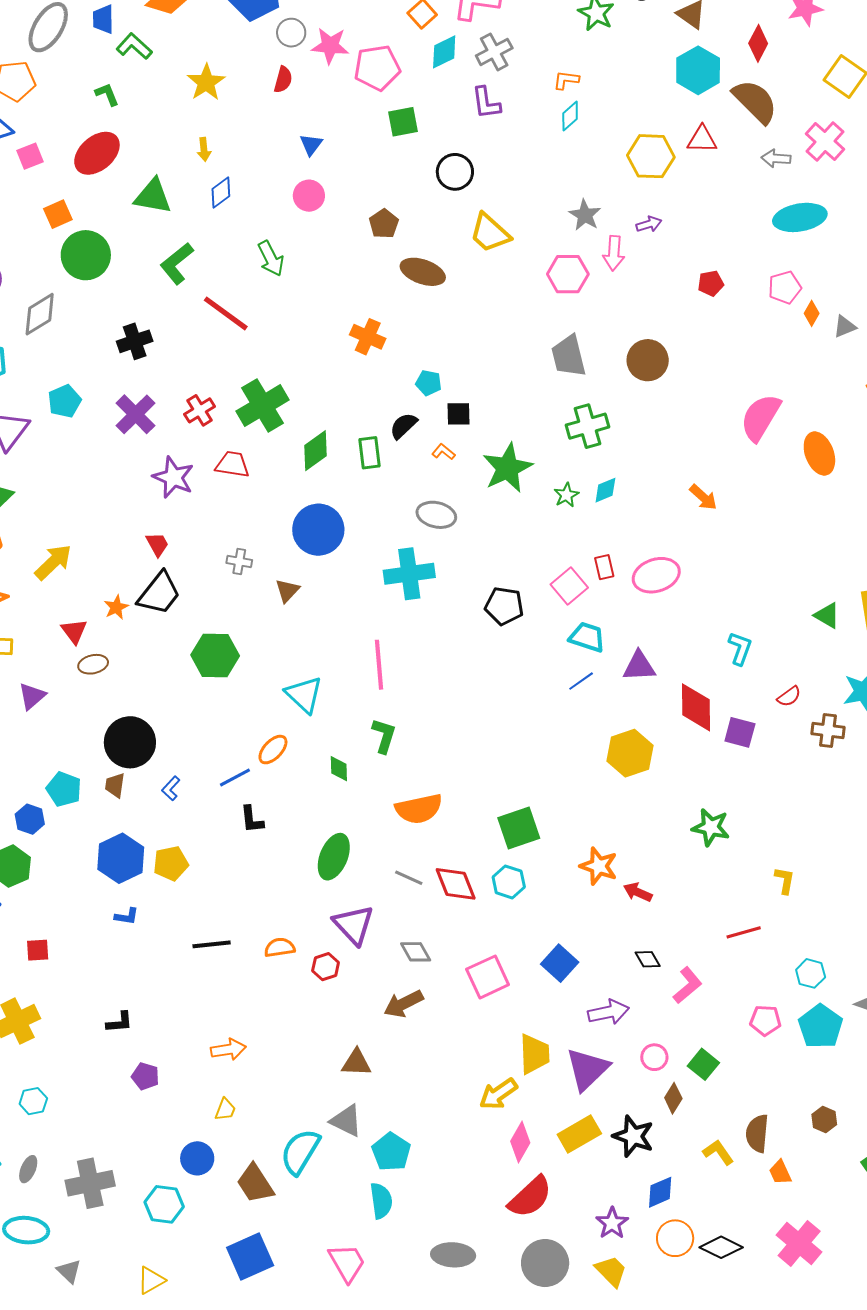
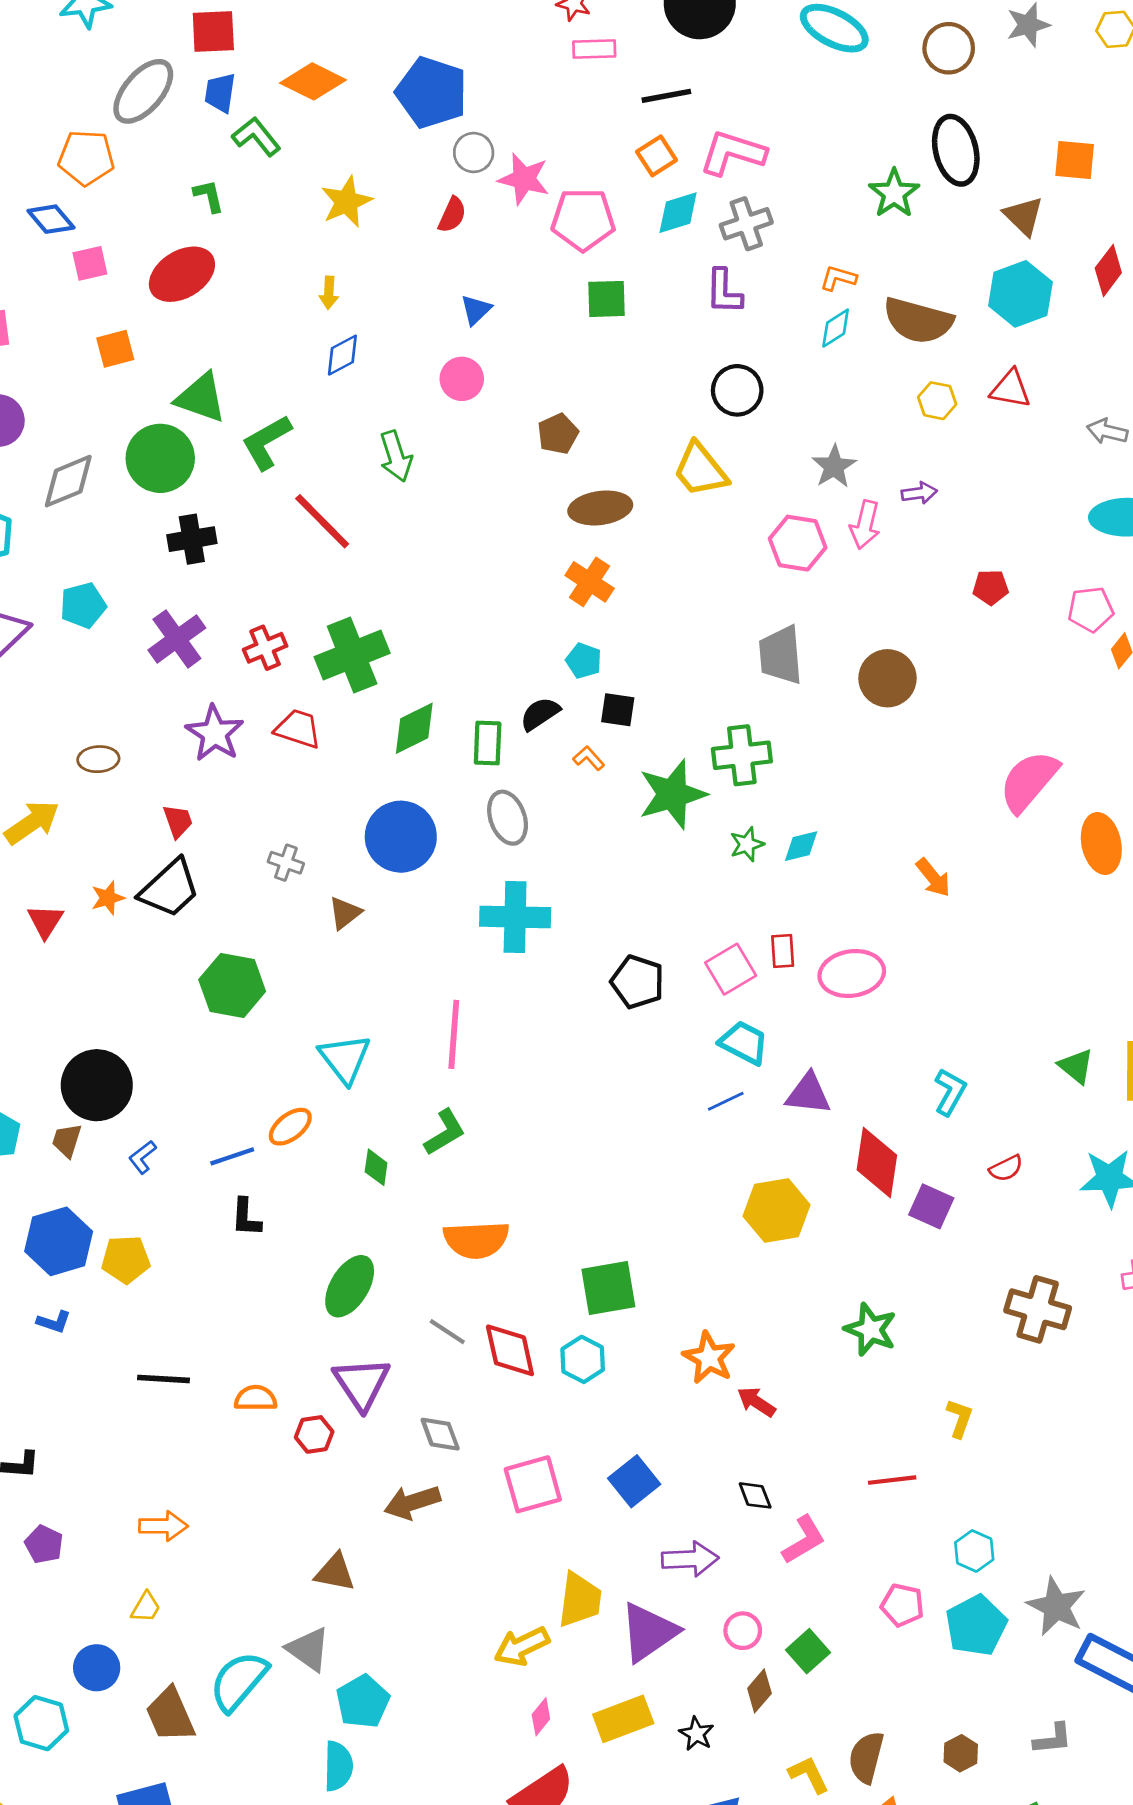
brown semicircle: (755, 101) -> (918, 321), moved, turned 141
yellow hexagon: (651, 156) -> (937, 401), size x0.6
black circle: (455, 172) -> (737, 390), moved
green triangle: (153, 196) -> (201, 398), moved
green circle: (86, 255) -> (160, 458), moved
brown ellipse: (423, 272) -> (600, 508), turned -36
orange cross: (368, 337) -> (590, 582), moved
green cross: (587, 426) -> (742, 755), moved
gray ellipse: (436, 515) -> (508, 818), moved, turned 48
brown ellipse: (93, 664) -> (98, 759), moved
brown cross: (828, 731) -> (1038, 1309), moved, size x1.4
green L-shape: (384, 736) -> (445, 1132), turned 33
black star: (633, 1136) -> (696, 1734), size x0.6
pink diamond: (520, 1142) -> (541, 1717), size x0.7

